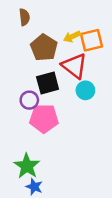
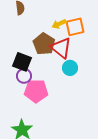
brown pentagon: (44, 48) -> (44, 44), moved
black square: (48, 83) -> (22, 62), moved, turned 36

